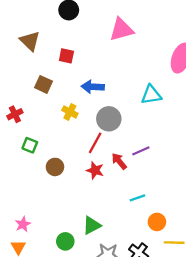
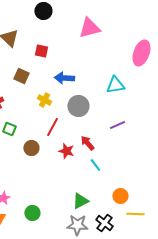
red line: (95, 143) -> (52, 127), moved
purple line: (141, 151) -> (117, 125), moved
cyan line: (137, 198) -> (95, 165), moved, turned 72
green triangle: (92, 225) -> (80, 201), moved
green circle: (65, 241) -> (32, 213), moved

